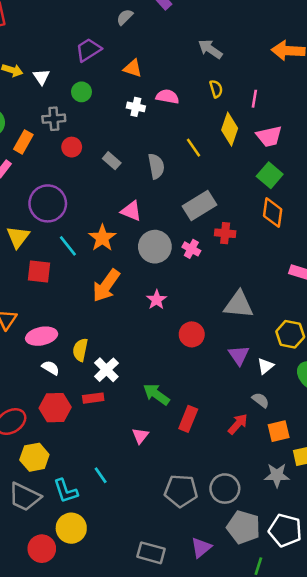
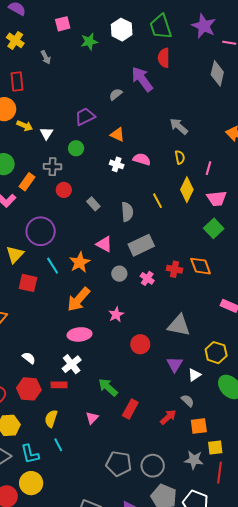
gray rectangle: (200, 205) -> (141, 245), moved
orange diamond: (273, 213) -> (201, 266), moved, turned -35
gray circle: (155, 247) -> (119, 274), size x0.6
pink ellipse: (42, 336) -> (80, 334), moved
yellow semicircle: (80, 350) -> (51, 419), moved

